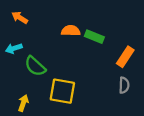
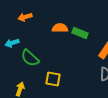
orange arrow: (20, 18) -> (25, 17), moved, turned -48
yellow square: (62, 91) -> (53, 79), size x0.7

